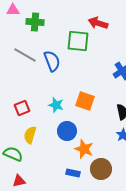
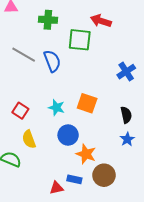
green cross: (35, 22) -> (48, 20), moved
red square: (22, 108) -> (20, 111), turned -35
yellow semicircle: (30, 135) -> (29, 139), turned -36
red triangle: (19, 181) -> (56, 188), moved

